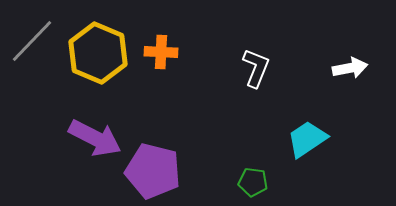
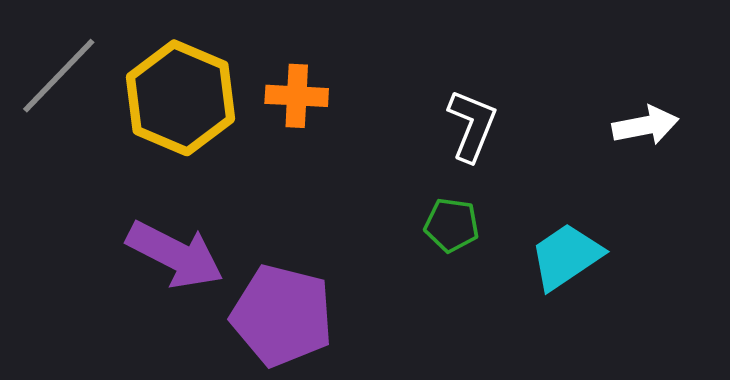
green pentagon: (253, 182) -> (452, 225), moved

